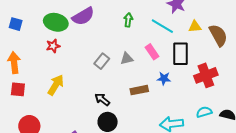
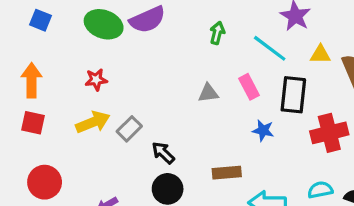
red star: (53, 46) -> (96, 80), moved
gray rectangle: (102, 61) -> (129, 129), moved
yellow arrow: (56, 85) -> (93, 122), turned 30
brown rectangle: (139, 90) -> (227, 173), moved

